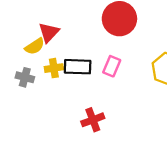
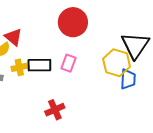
red triangle: (49, 32) -> (13, 37), turned -30

